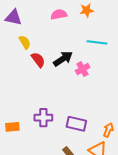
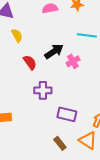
red semicircle: (38, 60) -> (30, 62), moved
purple cross: (43, 118) -> (43, 90), moved

